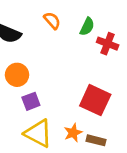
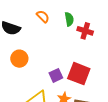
green semicircle: (87, 27) -> (69, 19), turned -32
purple square: (31, 101) -> (56, 75), moved

